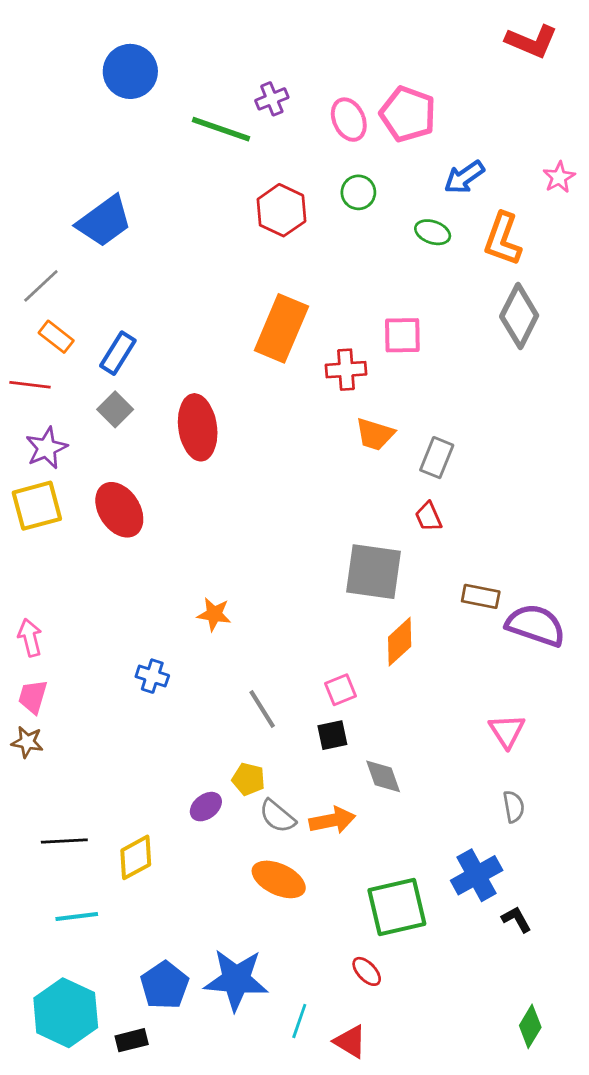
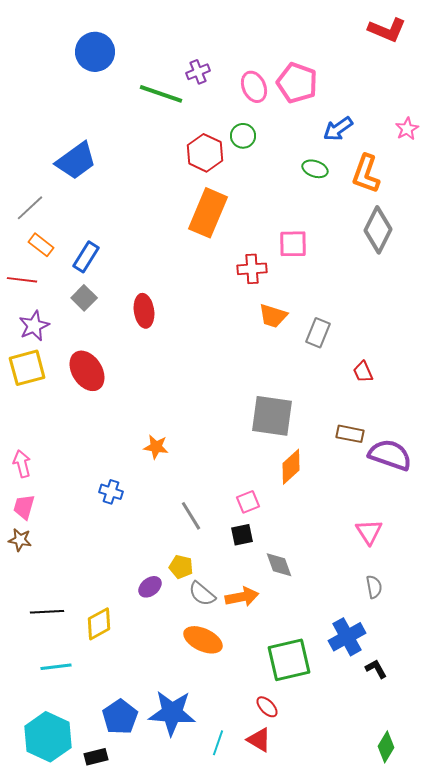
green circle: (358, 192) -> (243, 136), moved
orange rectangle: (281, 328) -> (208, 213), moved
red ellipse: (198, 427) -> (144, 311), size x0.7
red trapezoid: (428, 517) -> (363, 372), moved
red triangle: (350, 1042) -> (259, 740), moved

